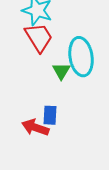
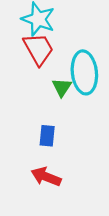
red arrow: (35, 127) -> (46, 177), moved

